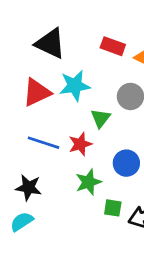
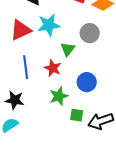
blue line: (43, 143) -> (26, 67), turned 65
red star: (80, 144) -> (53, 68), turned -30

